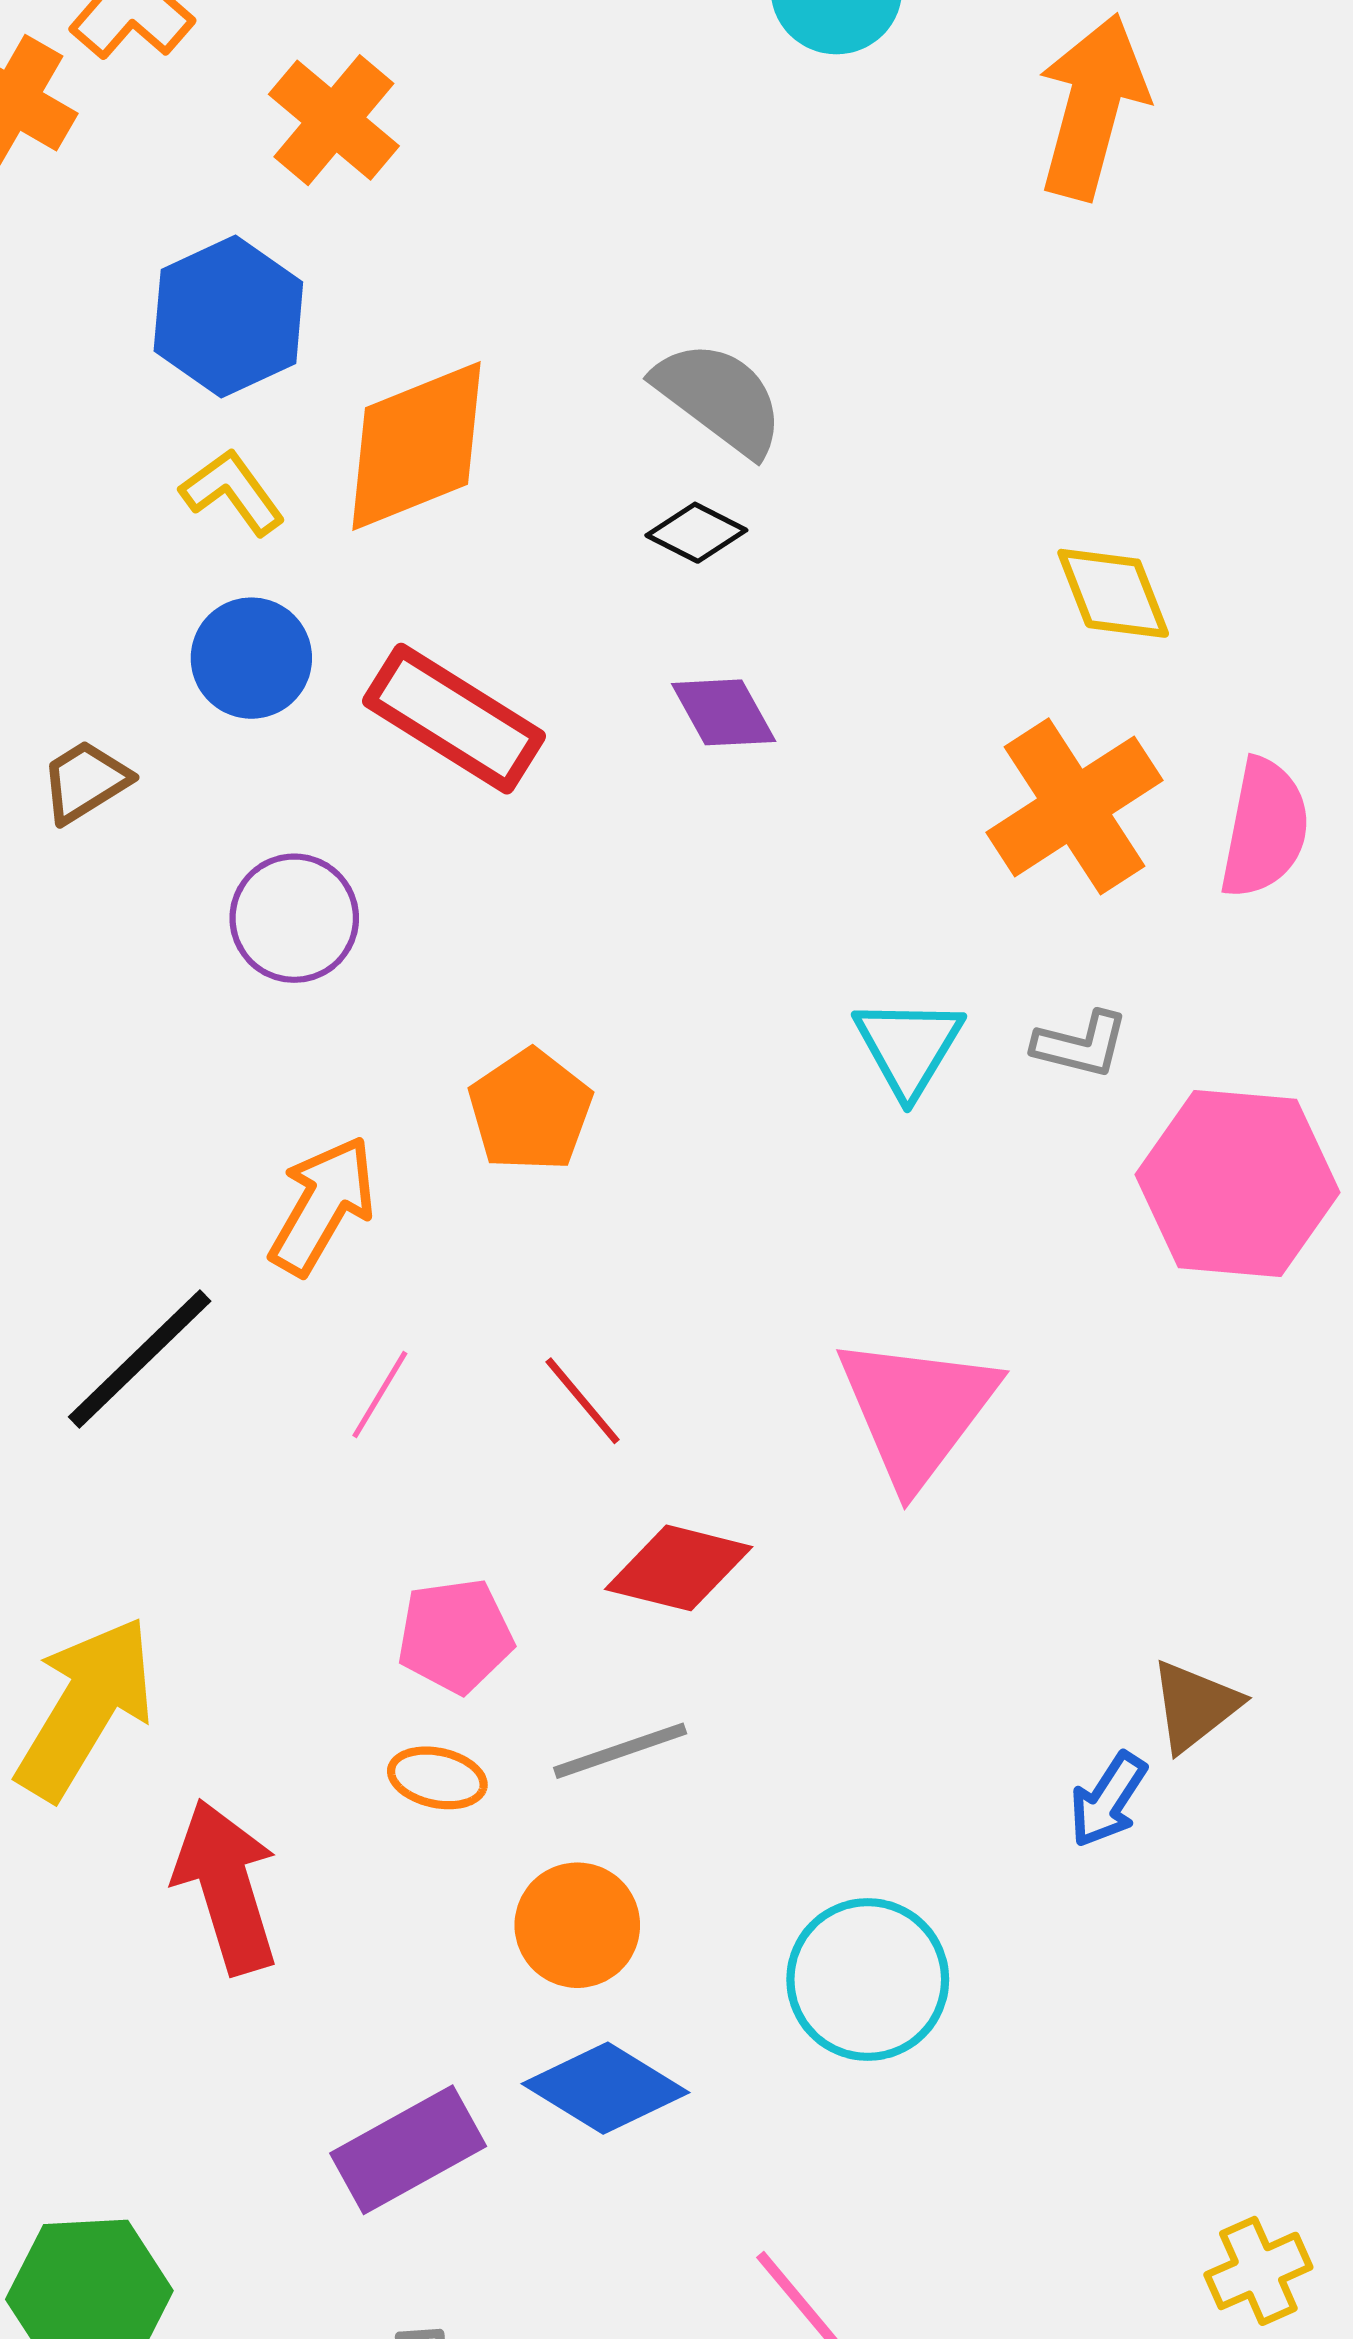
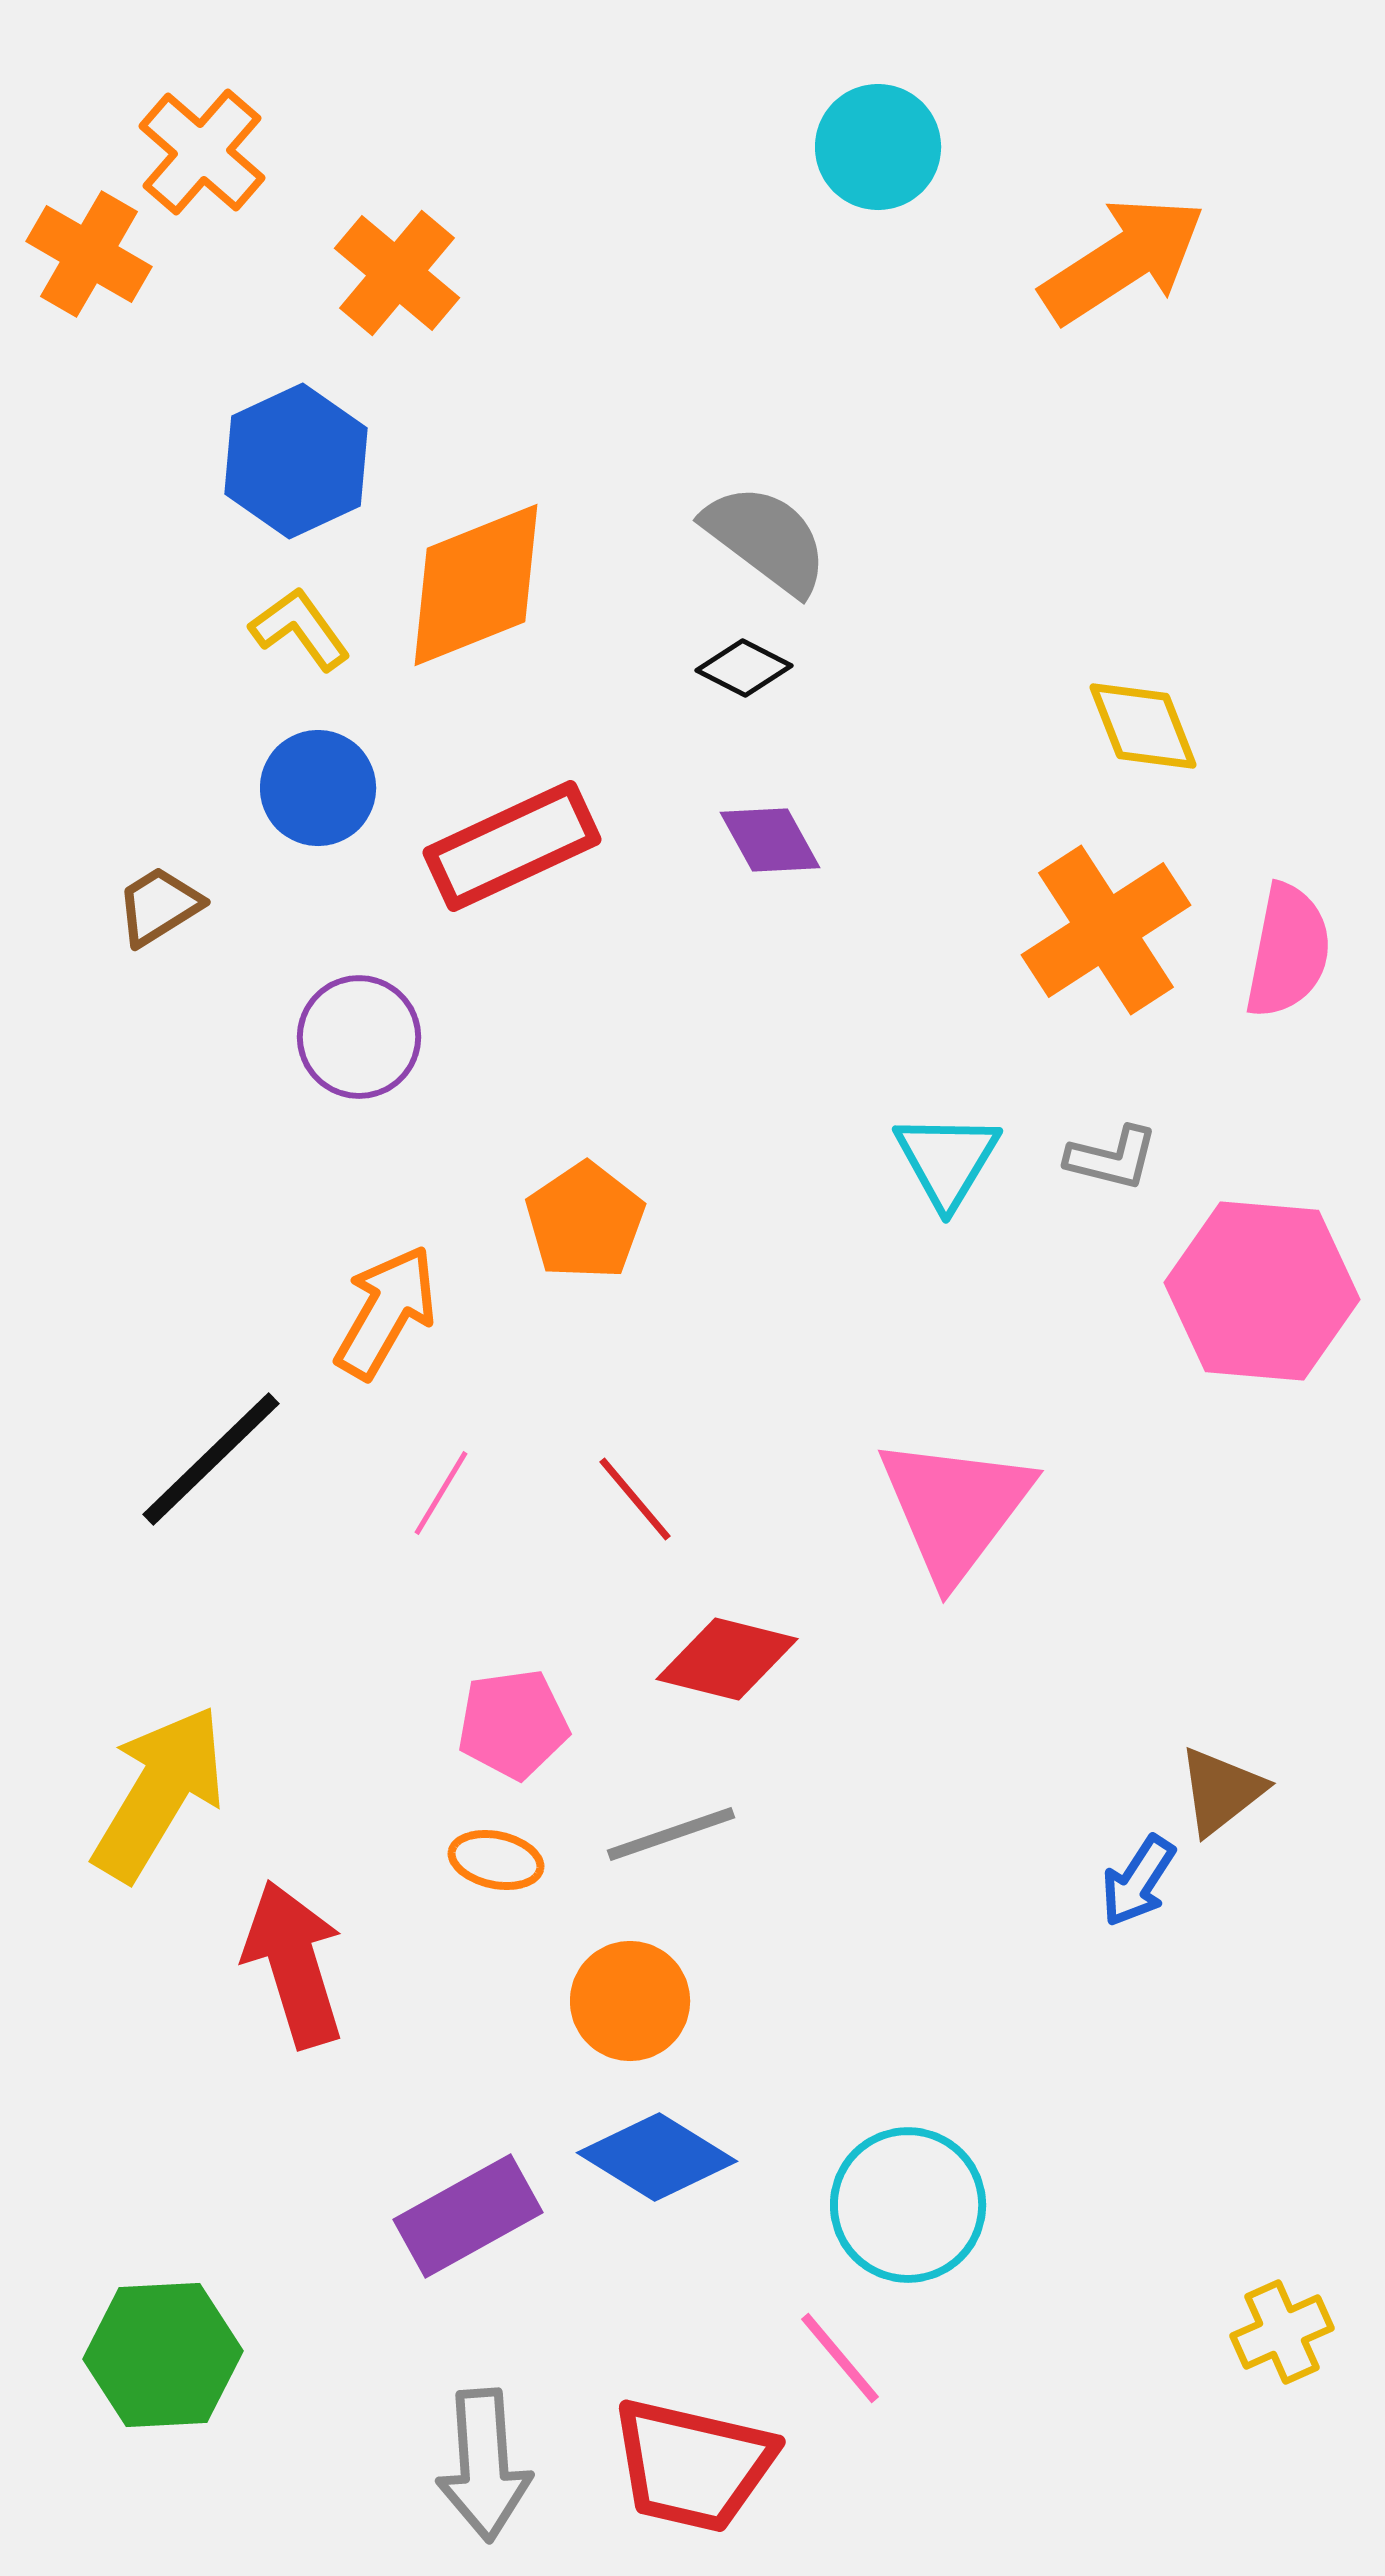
orange arrow: (1092, 107) -> (1123, 260), turned 42
red rectangle: (454, 719) -> (512, 846), turned -57
cyan circle: (868, 1979) -> (908, 2205), moved

